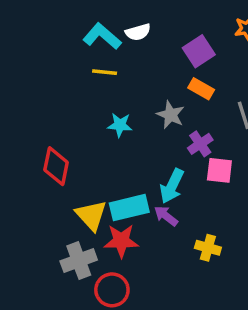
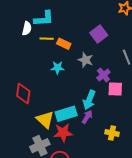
white semicircle: (138, 32) -> (27, 28), moved, turned -56
cyan L-shape: (102, 36) -> (44, 19), turned 140
purple square: (199, 51) -> (99, 34), moved
orange rectangle: (201, 89) -> (64, 44), moved
purple arrow: (166, 216) -> (87, 117), turned 88

